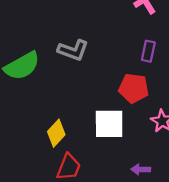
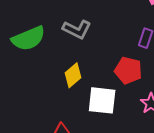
yellow diamond: (56, 133) -> (73, 75), moved

